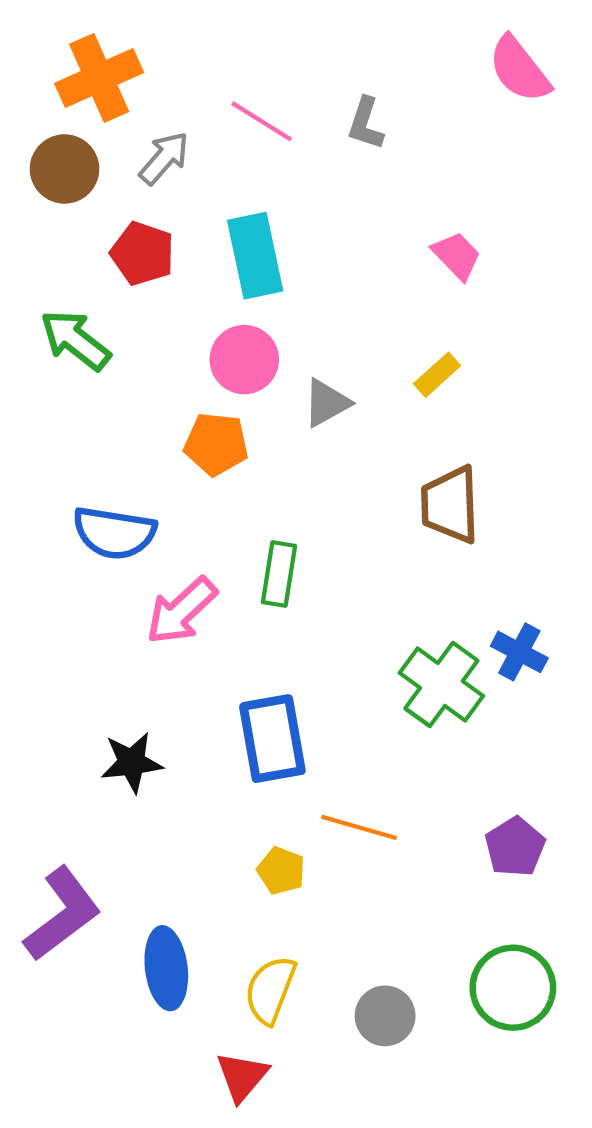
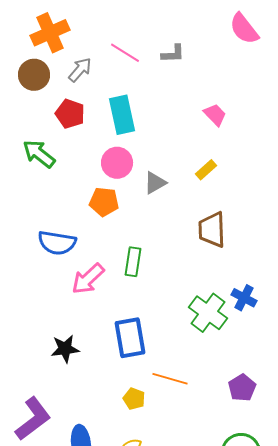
gray L-shape: (366, 123) -> (173, 54), turned -110

